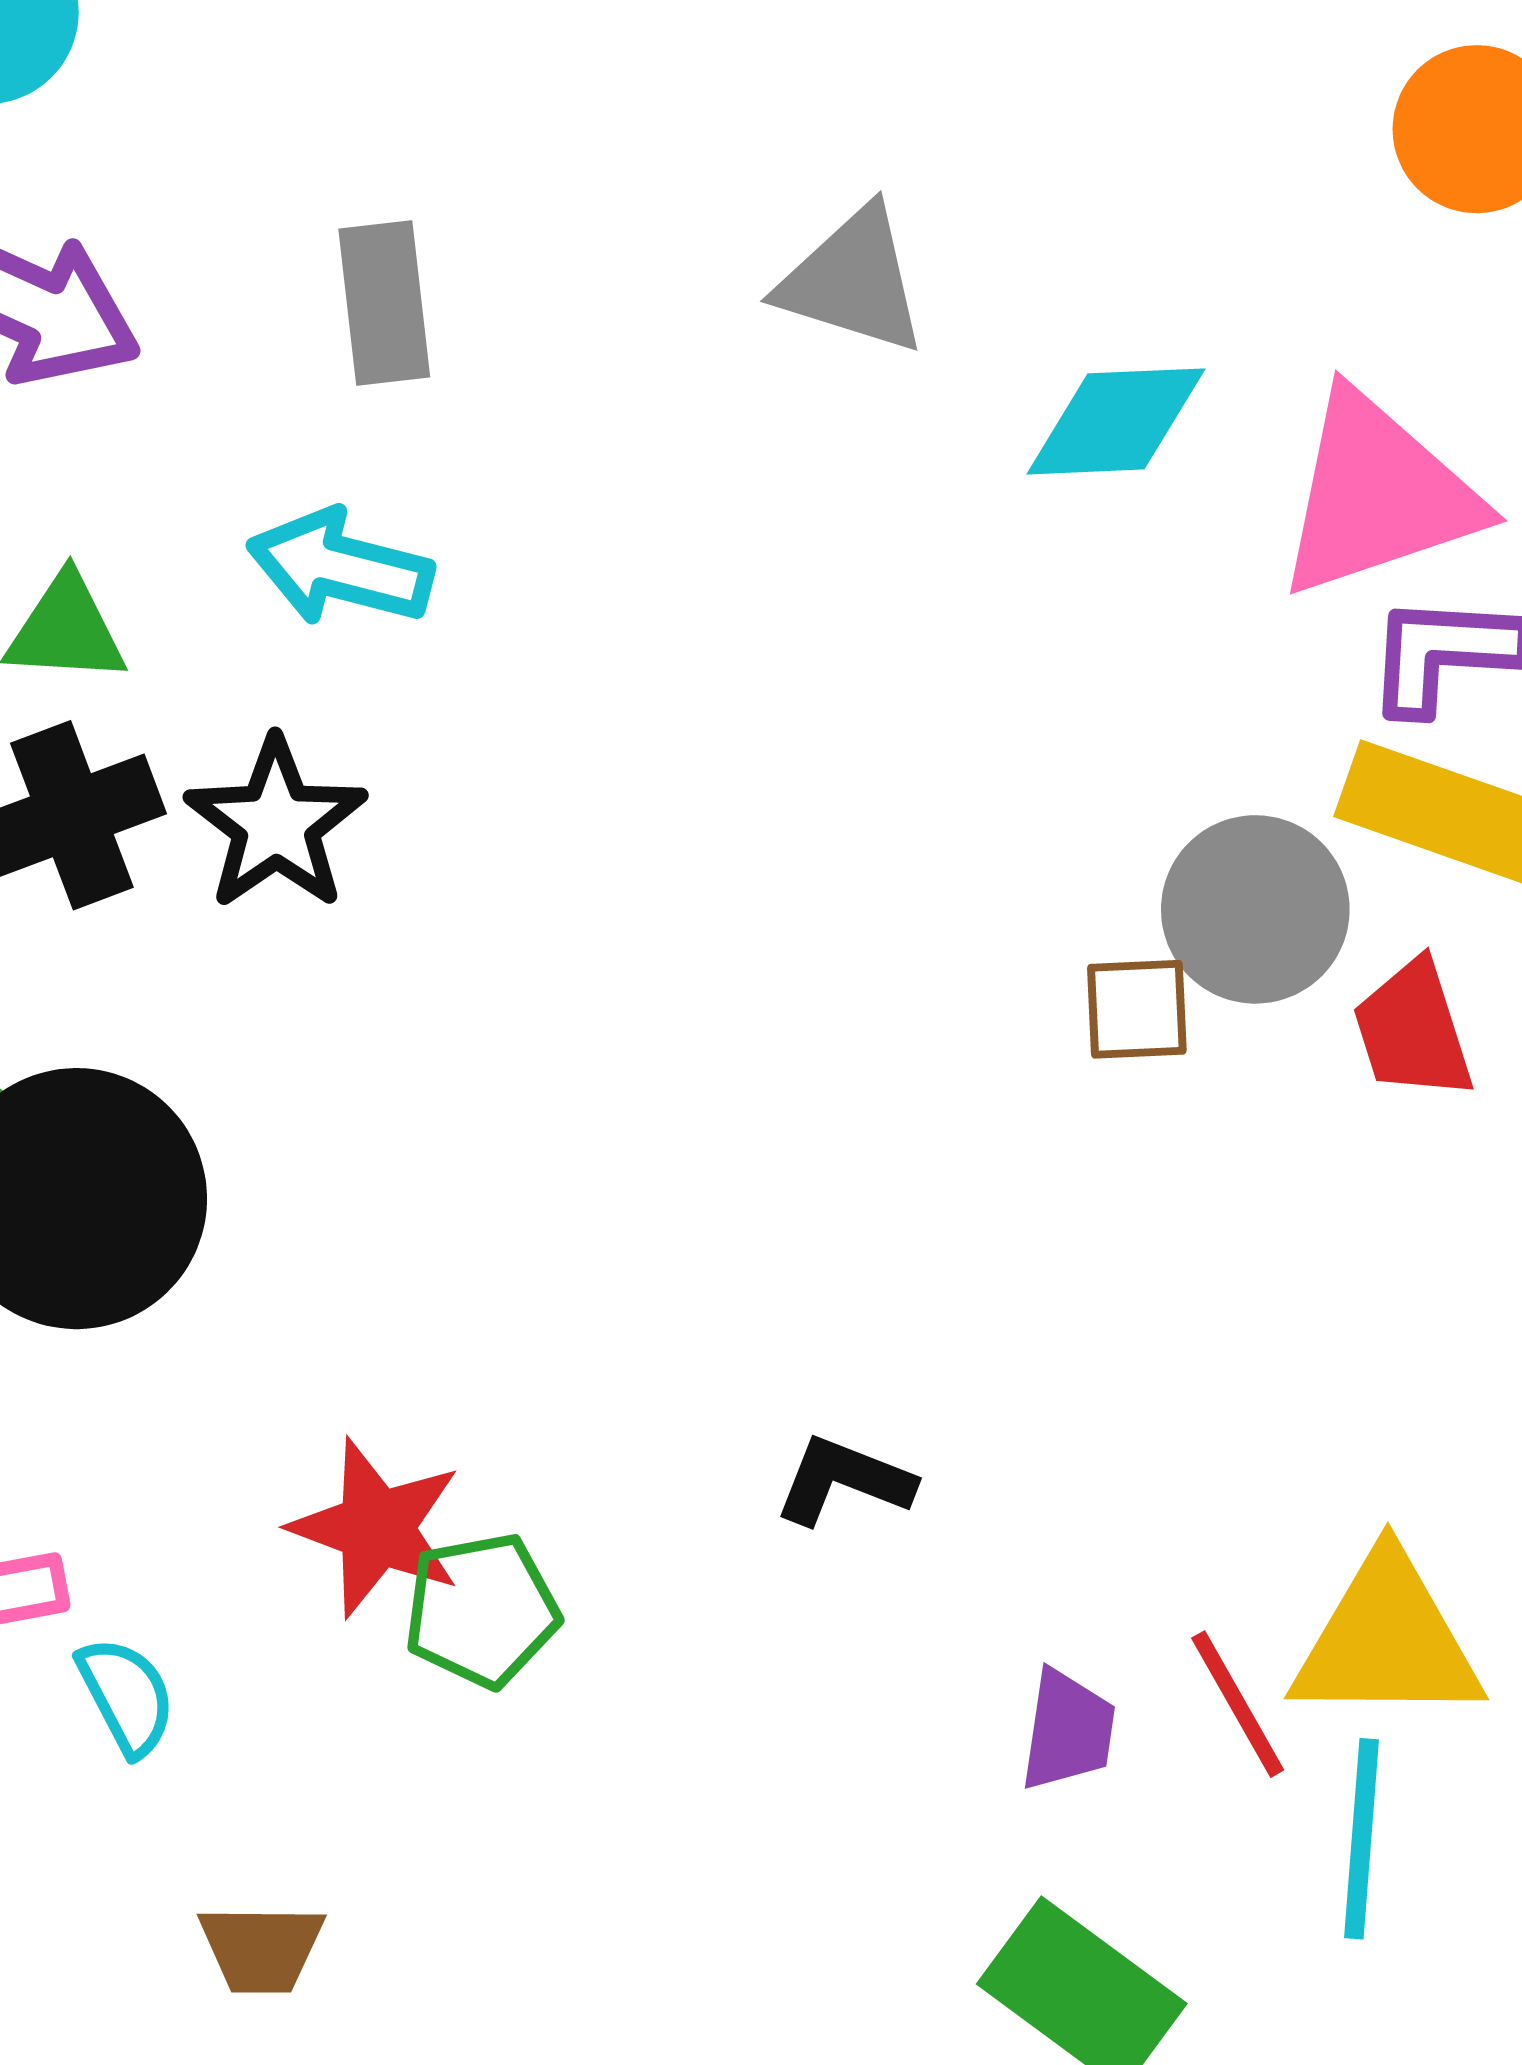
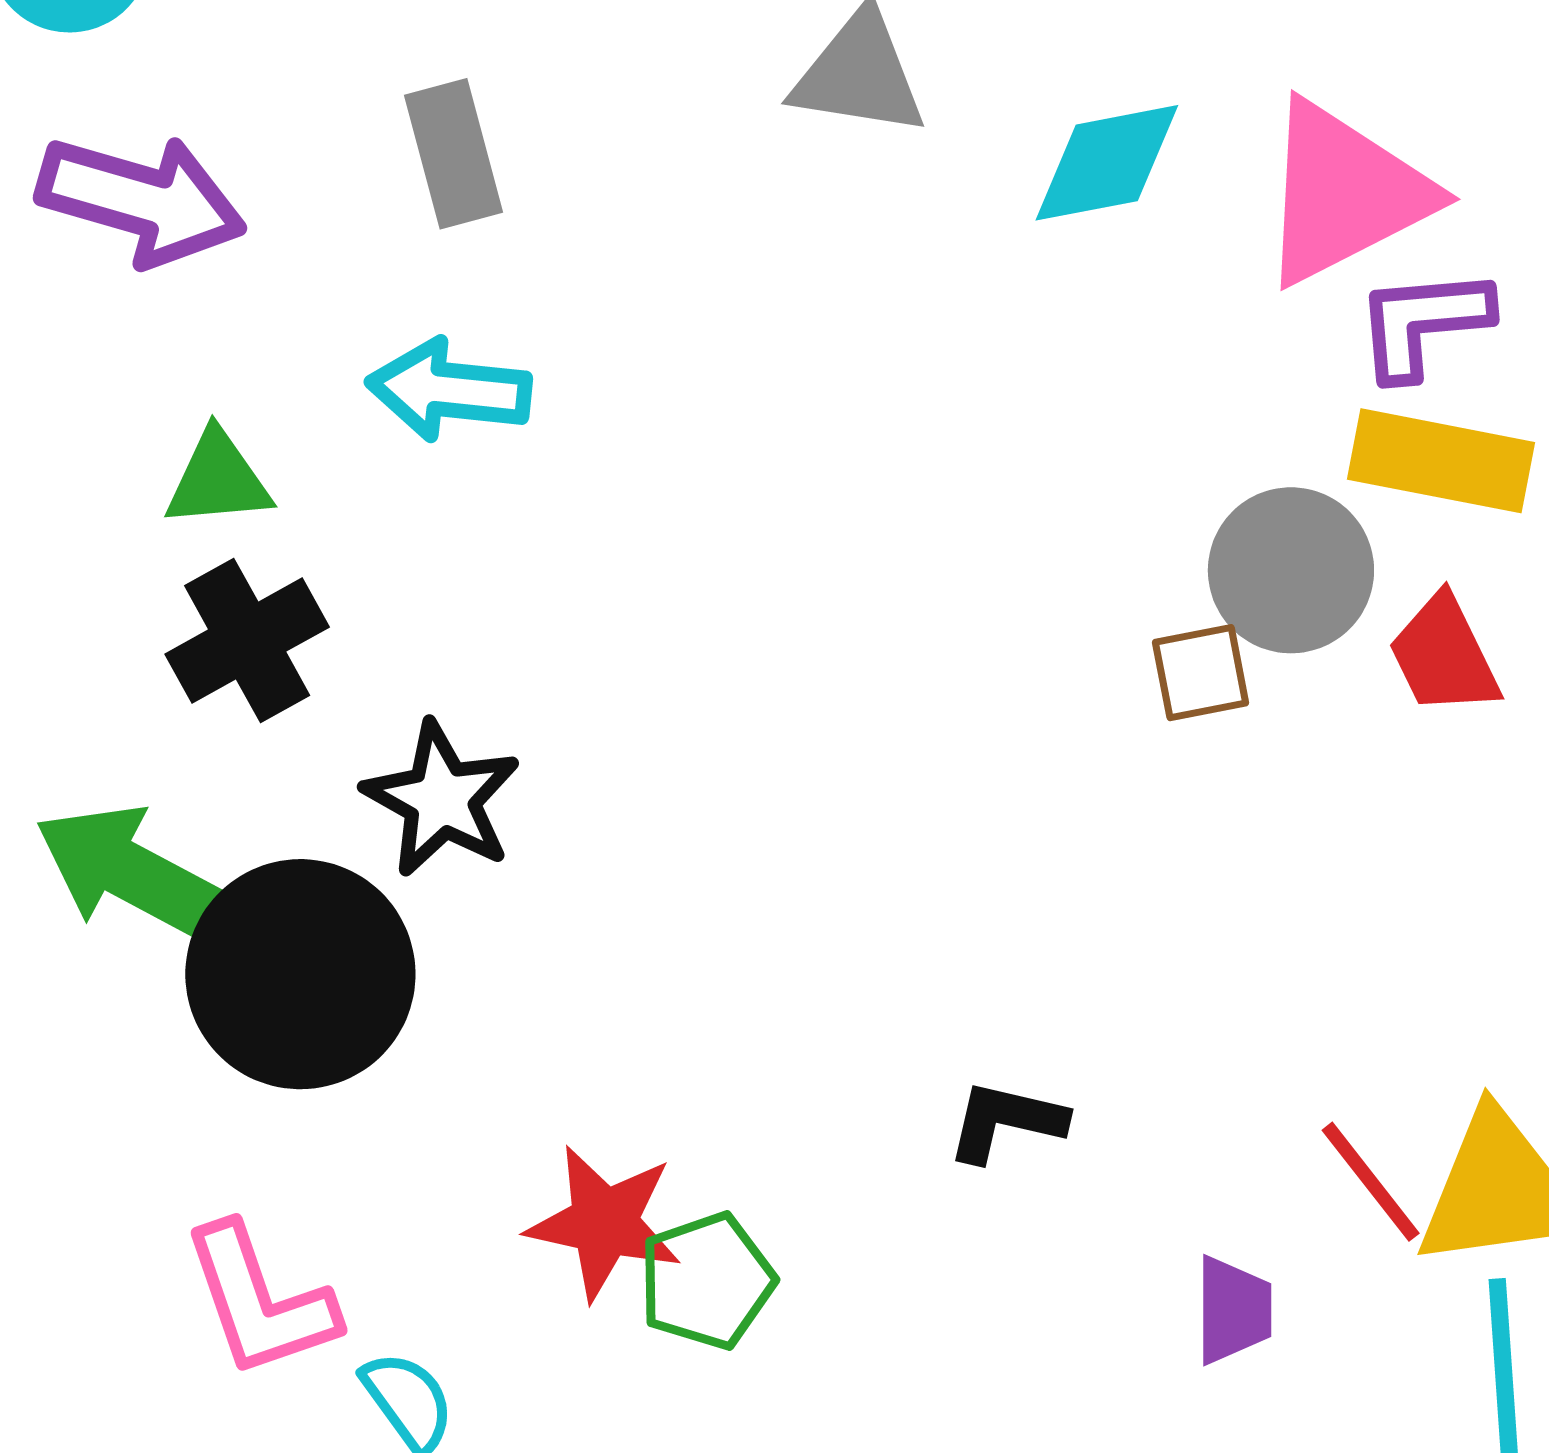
black star: (276, 824) -> (442, 799), moved
red line: (1238, 1704) -> (1371, 1182), moved

